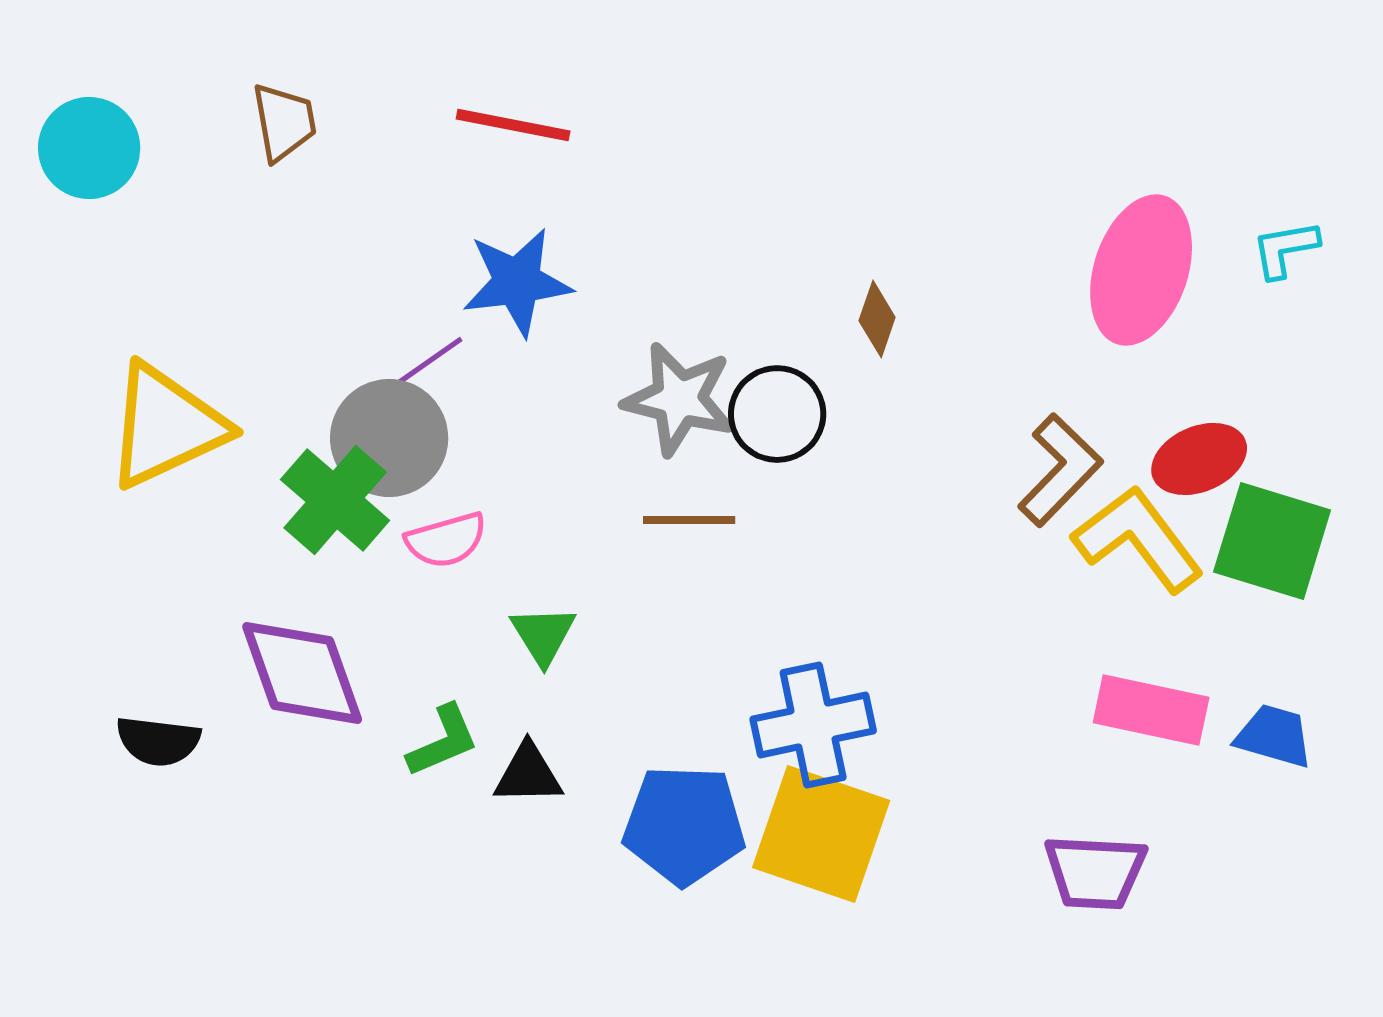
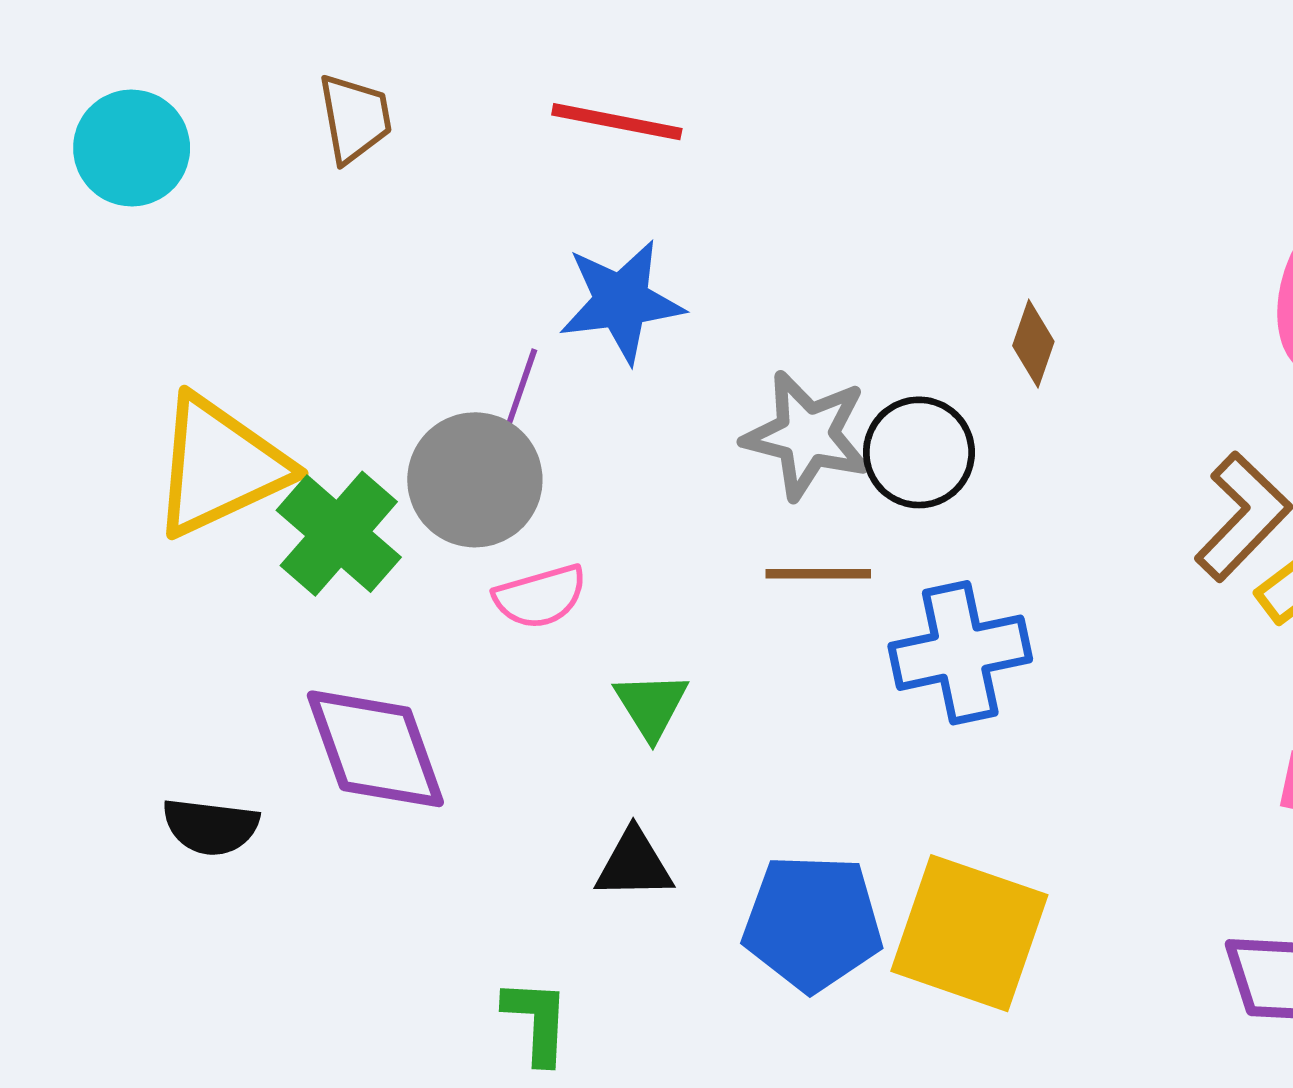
purple line: (428, 362) -> (520, 393), turned -36
green cross: (335, 500) -> (339, 534), moved
blue cross: (813, 725) -> (960, 653), moved
green L-shape: (443, 741) -> (537, 1021), moved, turned -64

